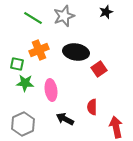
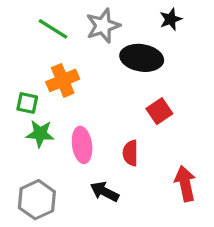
black ellipse: (76, 52) -> (142, 58), moved
red semicircle: (92, 107) -> (130, 153), moved
red arrow: (116, 127) -> (185, 184), moved

